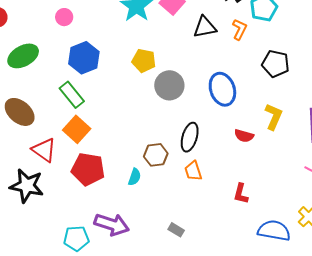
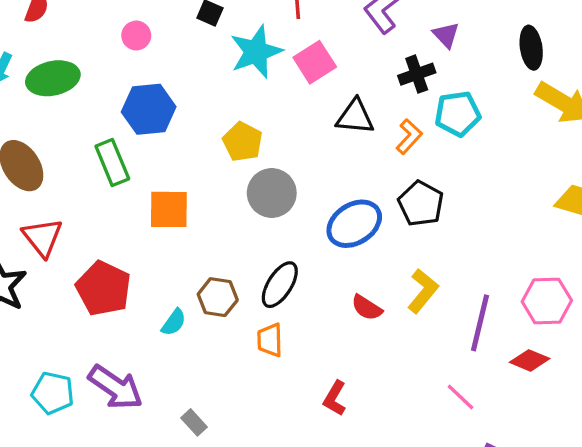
black pentagon: (275, 64) -> (421, 204), moved
blue ellipse: (222, 89) -> (354, 224), turned 60
orange square: (77, 129) -> (169, 209), moved, turned 32
gray rectangle: (176, 230) -> (194, 422), moved

